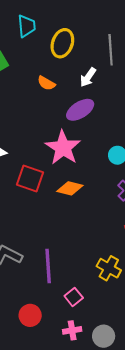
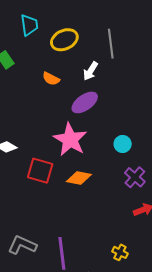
yellow ellipse: (62, 43) -> (64, 40), turned 48
yellow cross: (109, 268) -> (120, 252), size x0.7

